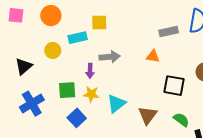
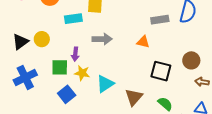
yellow circle: (53, 50) -> (42, 39), moved
purple arrow: (90, 71) -> (75, 54), moved

